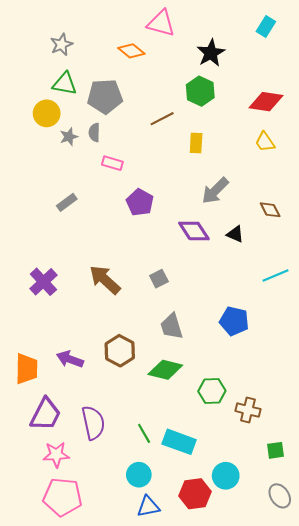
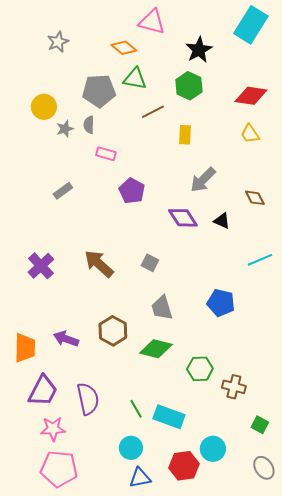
cyan rectangle: (266, 26) -> (251, 25), size x1.8
green triangle: (65, 84) -> (135, 79), moved
gray square: (159, 279) -> (150, 263), turned -36
green square: (275, 450) -> (260, 425), turned 36

